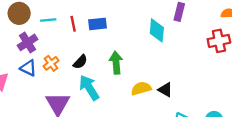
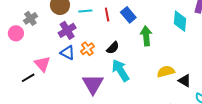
blue rectangle: (97, 24) -> (128, 15), turned 56
green arrow: (116, 63) -> (146, 36), moved
black triangle: (165, 90) -> (185, 81), moved

